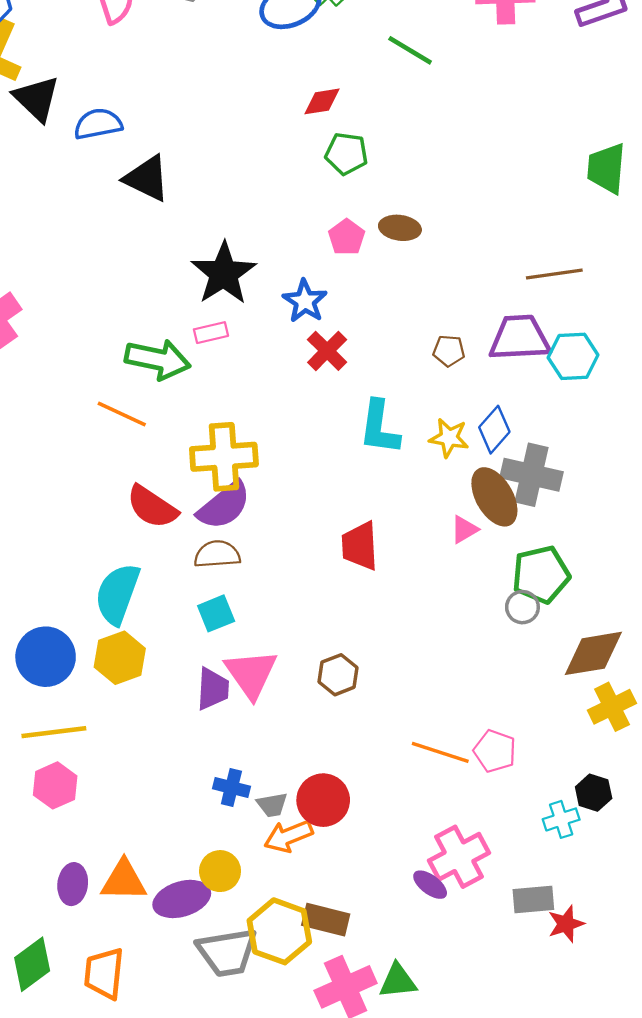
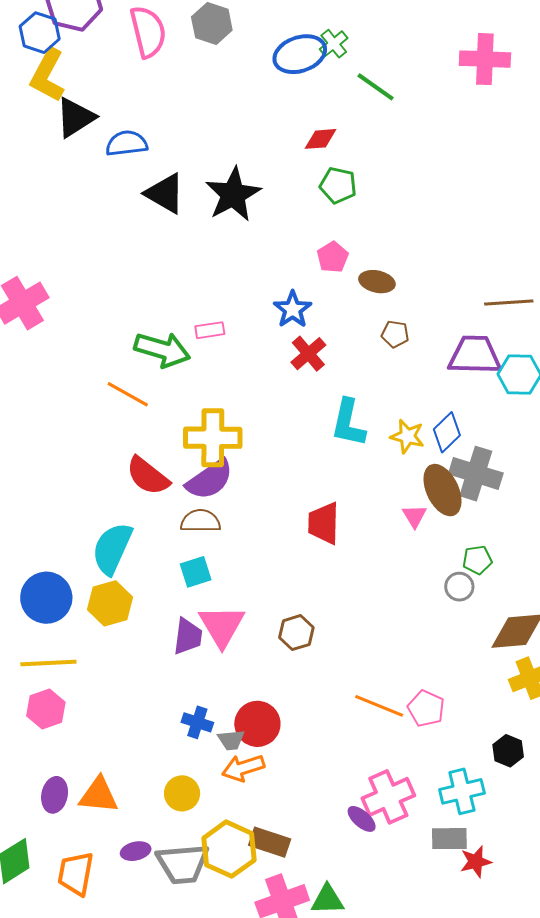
green line: (410, 50) -> (376, 87), moved
black triangle: (36, 98) -> (75, 117), turned 39
brown ellipse: (400, 228) -> (377, 282), moved
black star: (224, 273) -> (233, 195), moved
brown pentagon: (449, 351) -> (395, 334), moved
pink triangle: (464, 529) -> (414, 516), turned -36
green pentagon: (541, 575) -> (477, 560), size x0.6
red circle: (323, 800) -> (257, 724), moved
cyan cross: (561, 819) -> (462, 791), moved, size x1.4
purple ellipse: (182, 899) -> (136, 851), moved, size x0.6

